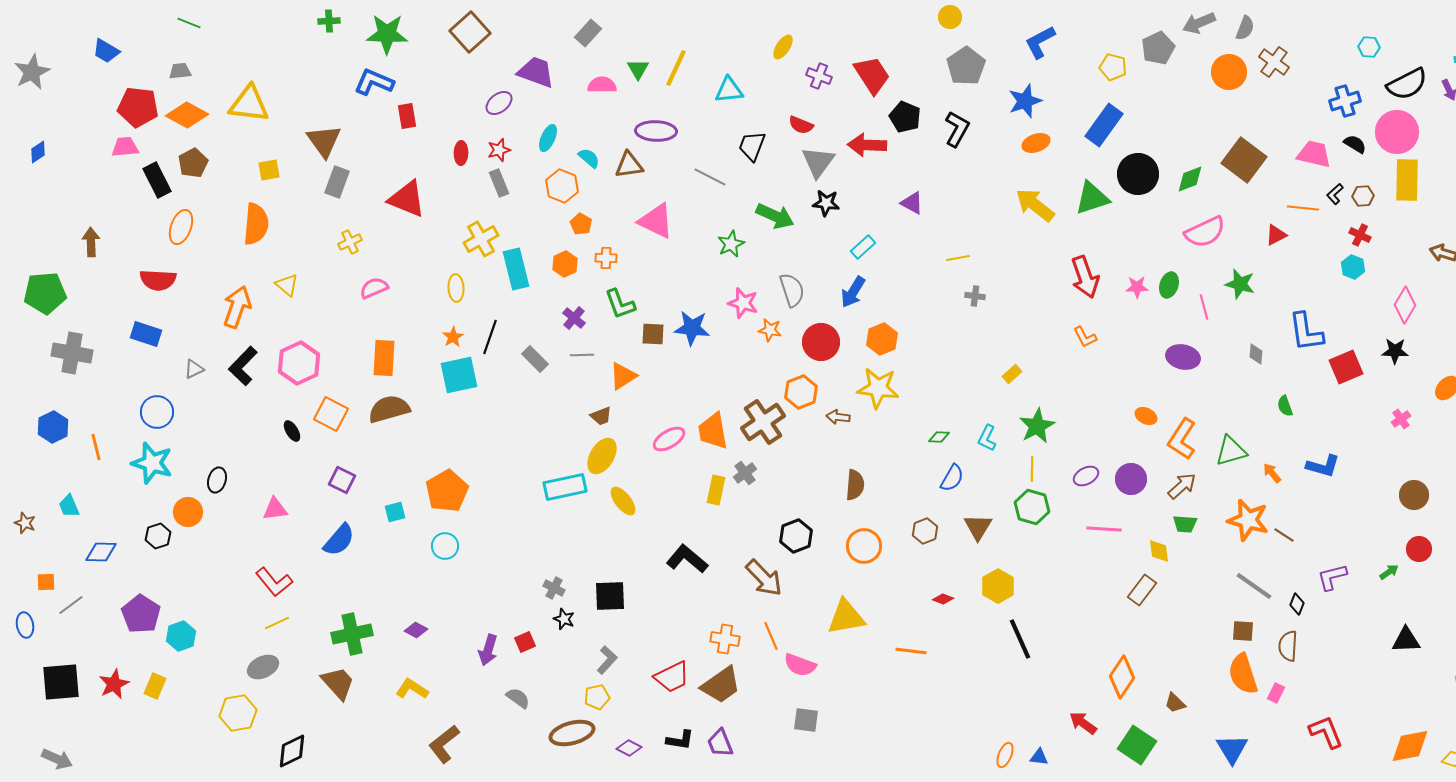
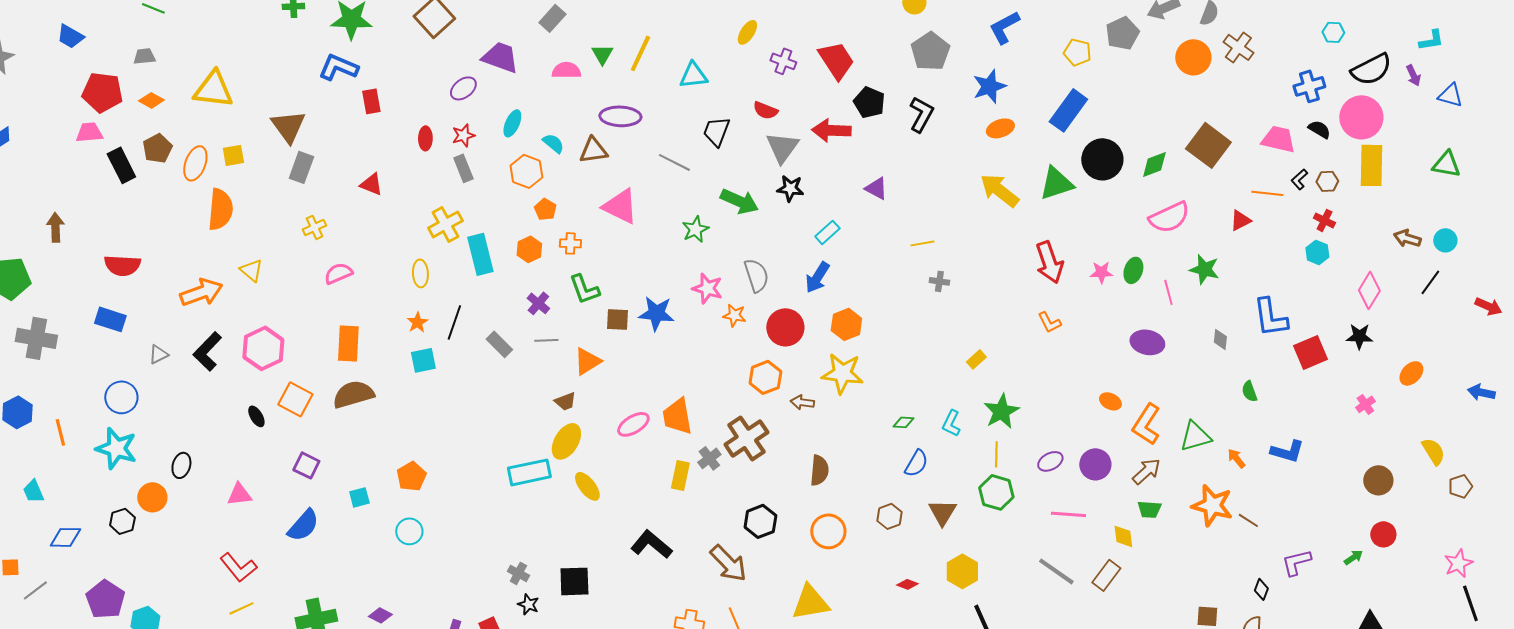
orange diamond: (187, 115) -> (151, 100), size x0.6
red triangle: (407, 199) -> (371, 184), size x0.6
orange ellipse: (181, 227) -> (195, 163), moved
orange arrow: (237, 307) -> (201, 292), turned 51
cyan square: (459, 375) -> (423, 360), size x0.7
brown cross: (763, 422) -> (746, 438), moved
orange pentagon: (447, 491) -> (411, 476), size x0.7
gray line: (1254, 586) -> (1056, 571), moved

